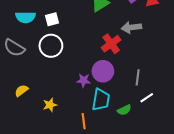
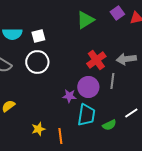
gray arrow: (131, 27) -> (126, 59), moved
gray line: (138, 77) -> (112, 81), moved
yellow star: (50, 105) -> (38, 129), moved
orange line: (84, 121) -> (60, 136), moved

